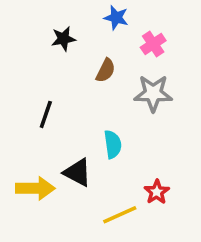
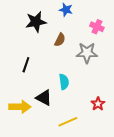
black star: (63, 39) -> (36, 22), size x1.5
pink cross: (153, 44) -> (97, 27), moved, turned -32
red star: (157, 192) -> (98, 104), moved

